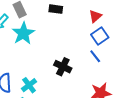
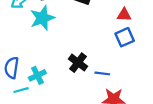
red triangle: (95, 16) -> (124, 15), turned 32
blue line: (95, 56) -> (102, 73), moved, turned -56

